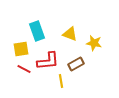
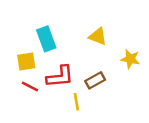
yellow triangle: (70, 34) -> (98, 36), moved
yellow star: (94, 43) -> (130, 59), moved

